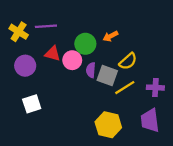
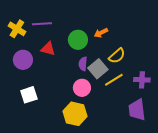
pink circle: (72, 60) -> (82, 88), moved
gray square: (107, 76) -> (98, 69), turned 30
yellow hexagon: (108, 125) -> (75, 114), moved

